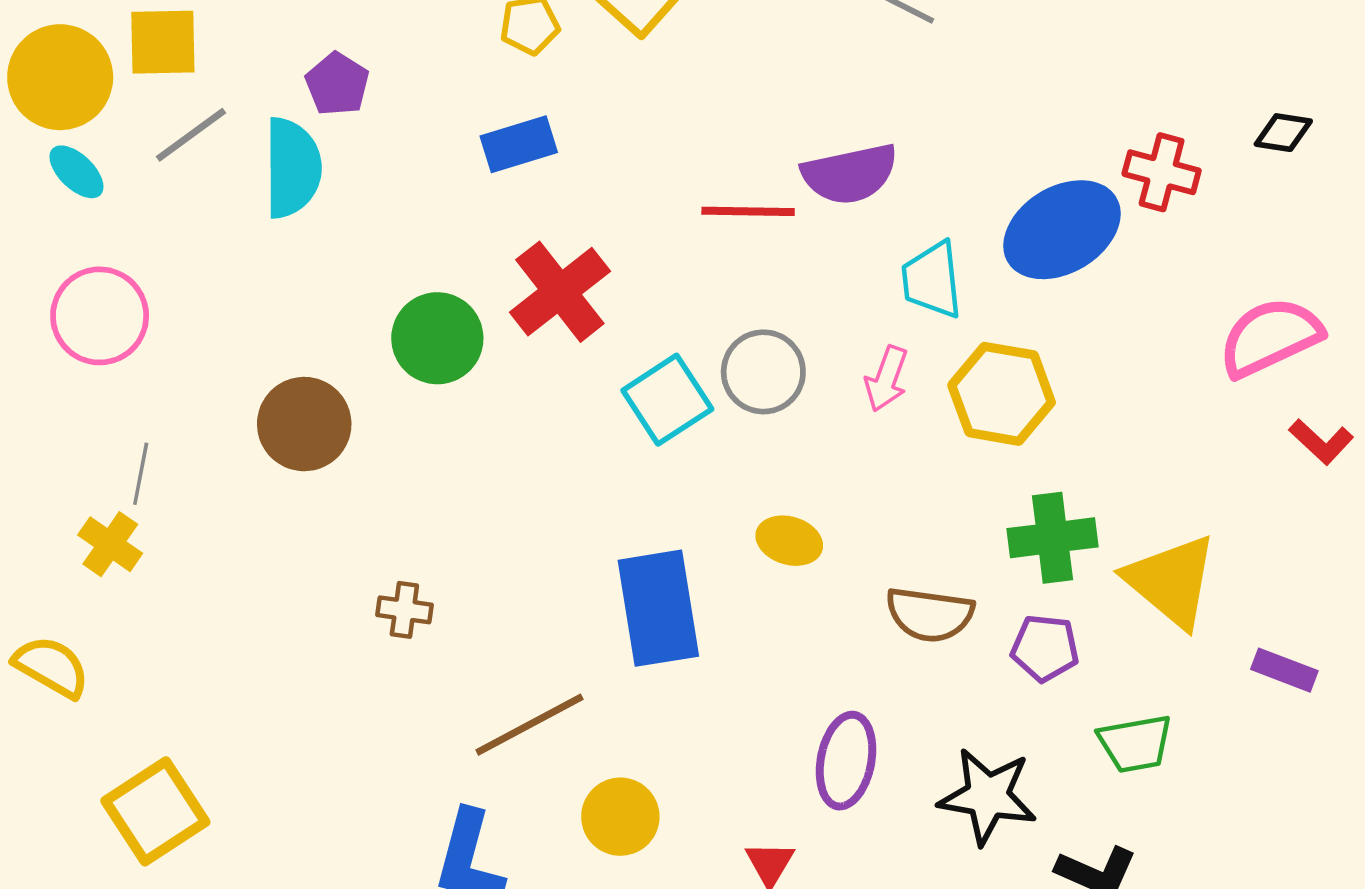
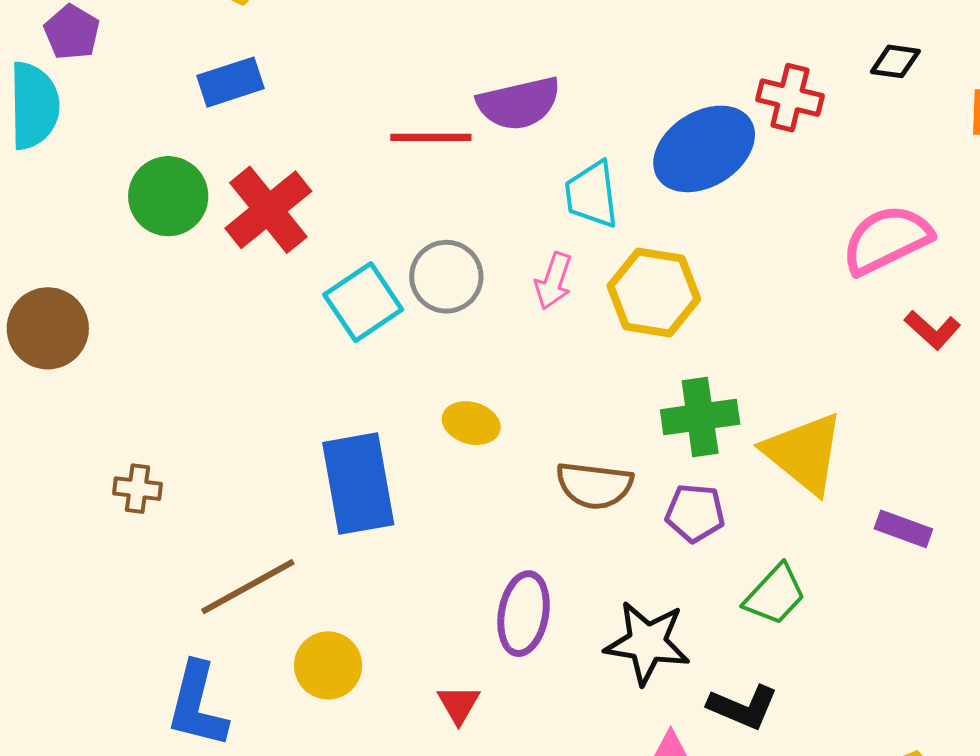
green circle: (437, 338) -> (168, 196), moved
green trapezoid: (1135, 743) -> (775, 595), turned -36

